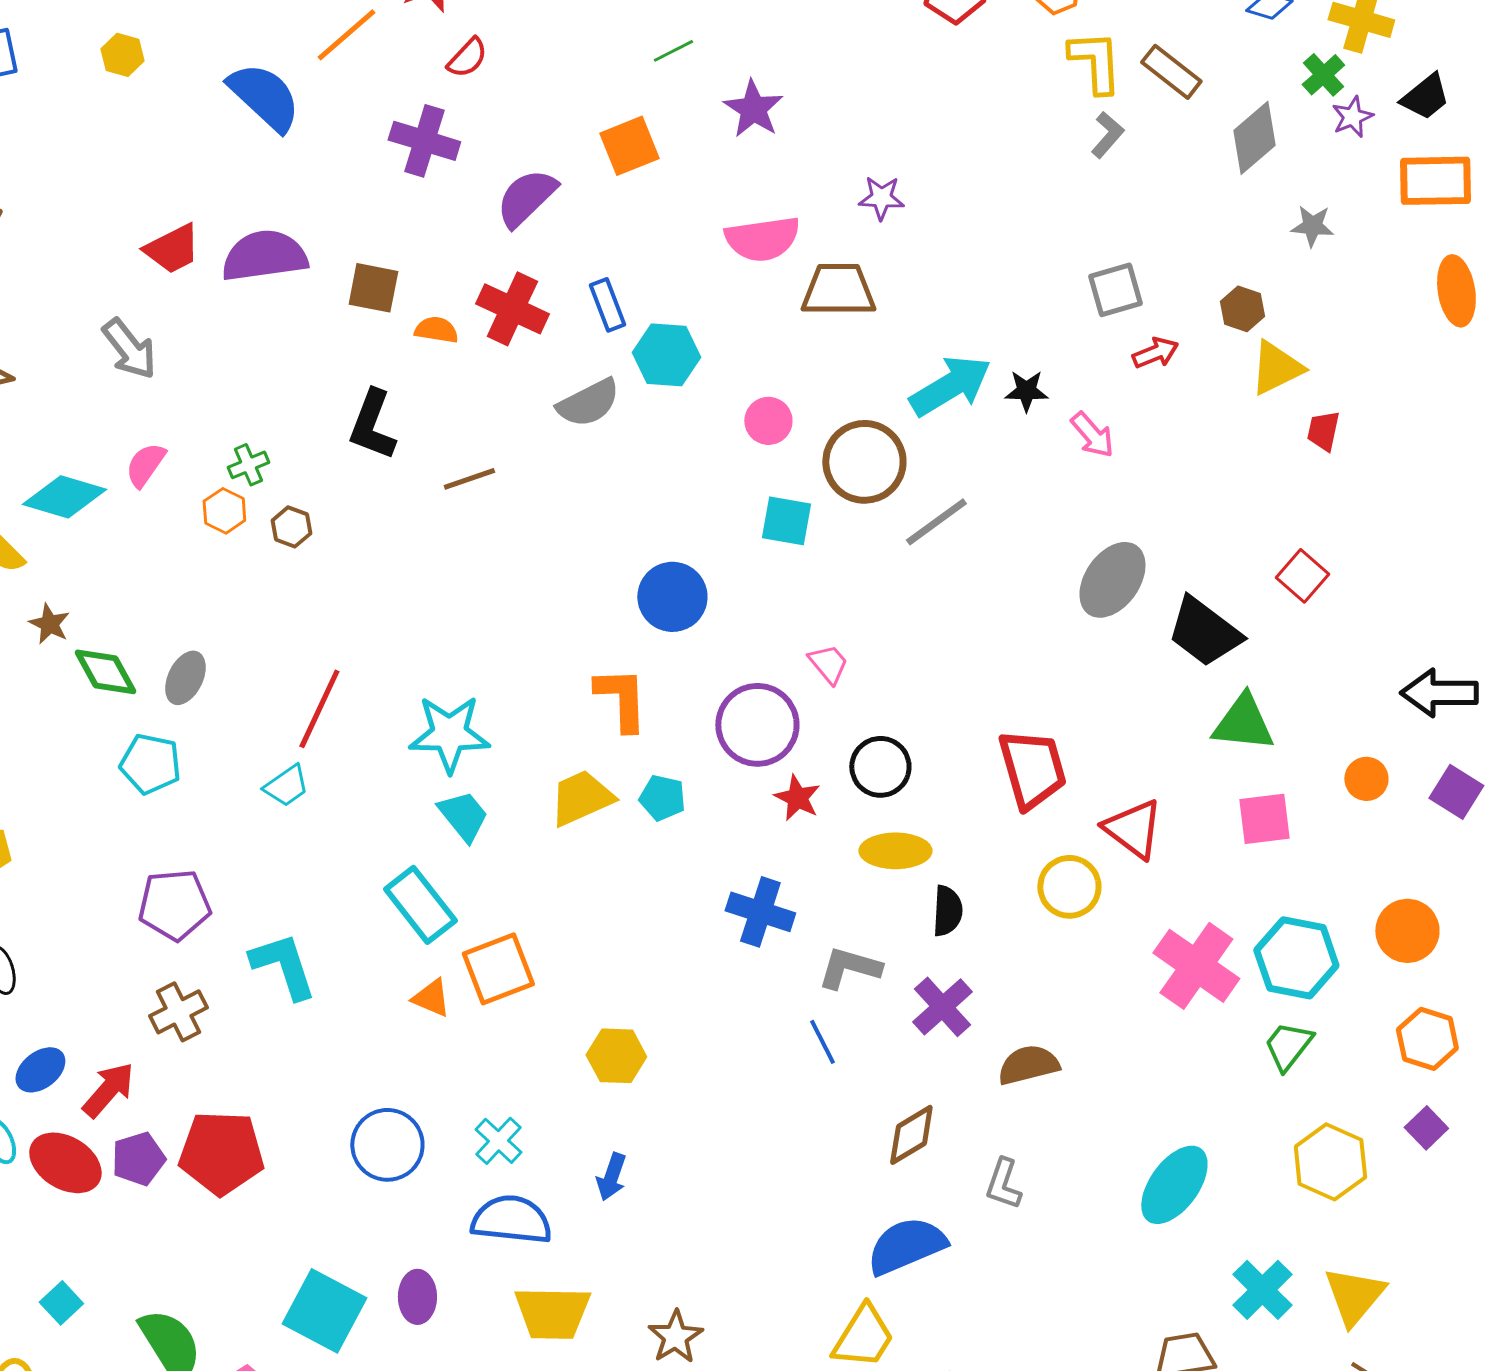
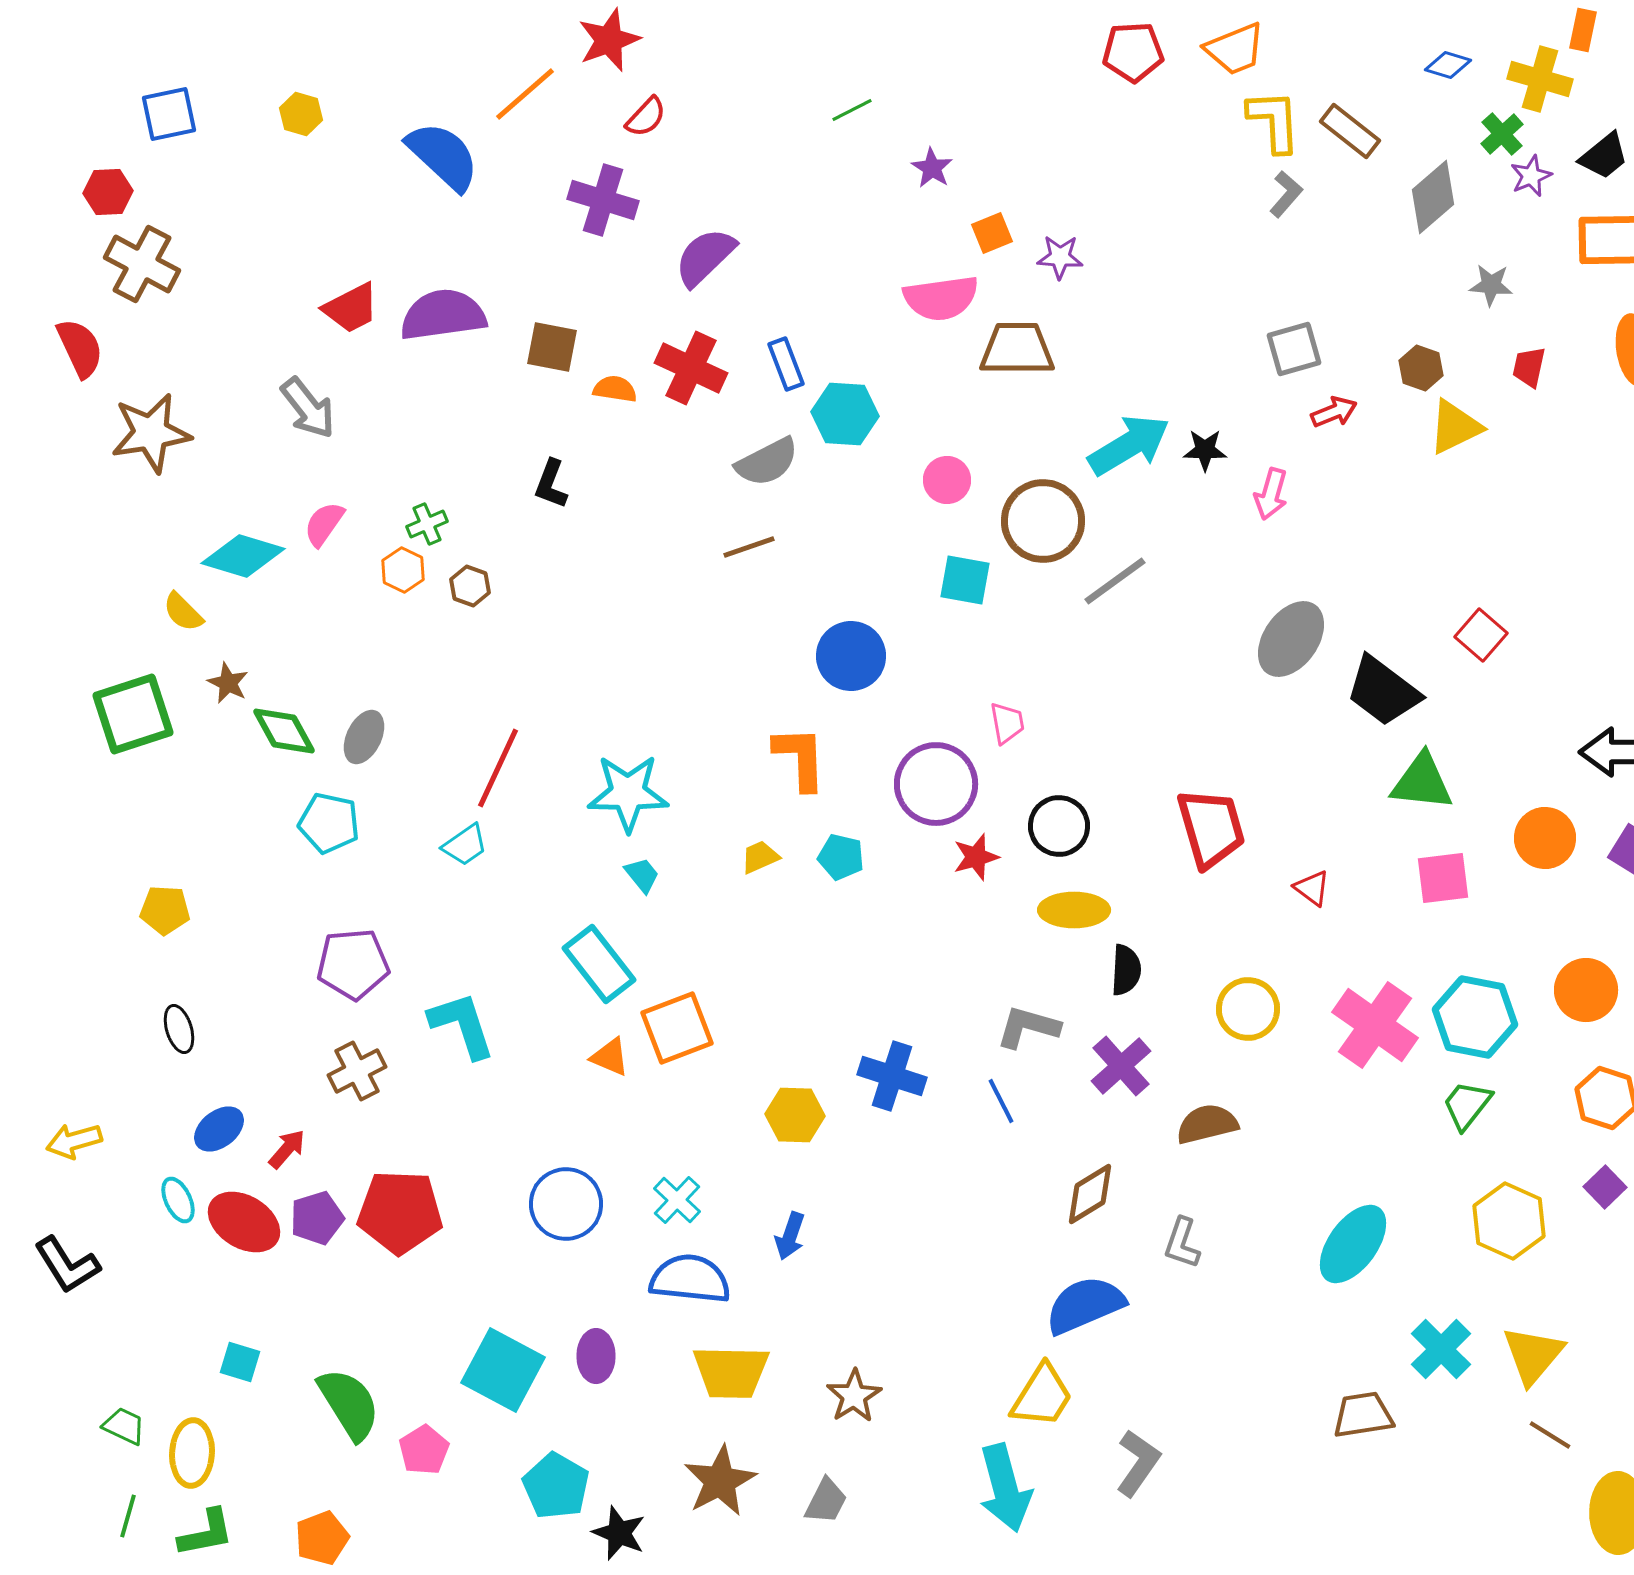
purple star: (753, 109) -> (932, 168), size x0.7
orange square: (629, 146) -> (992, 233), moved, size x0.7
black L-shape: (372, 425) -> (551, 484), size x0.7
red trapezoid: (1323, 431) -> (1529, 367), moved
pink arrow: (1092, 435) -> (1271, 494), turned 57
brown line: (469, 479) -> (749, 547), moved
pink trapezoid: (828, 664) -> (1007, 723), turned 30
orange circle: (1366, 779) -> (1545, 838), size x1.4
yellow trapezoid: (581, 798) -> (760, 857), size x0.6
red star: (797, 798) -> (976, 857), turned 30
cyan trapezoid: (463, 816) -> (642, 875), size x0.7
red triangle: (1133, 829) -> (1312, 888), size x0.6
yellow circle: (1069, 887) -> (1248, 1009), moved
blue cross: (760, 912) -> (892, 1076), moved
red arrow: (108, 1090) -> (287, 1149), size x0.7
cyan square: (61, 1303) -> (240, 1362), turned -30

